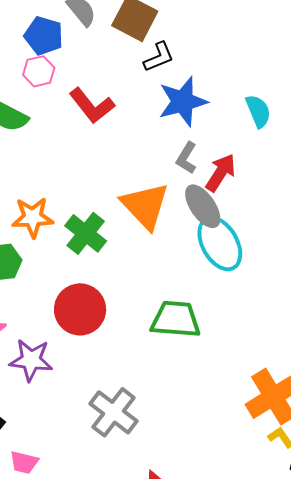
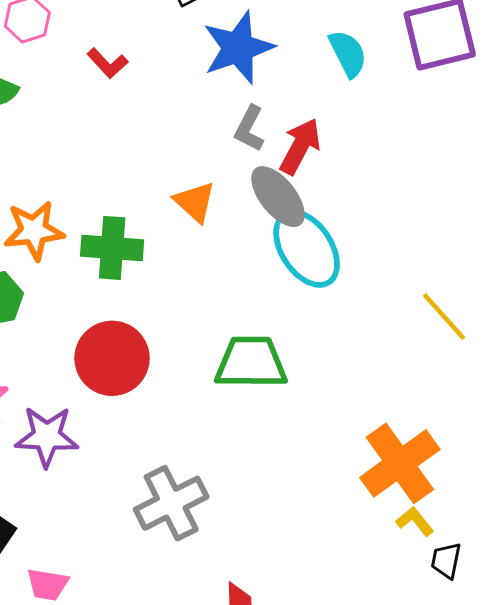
red L-shape: (92, 106) -> (107, 63), size x0.6
orange triangle: (145, 206) -> (195, 202), size x0.6
green cross: (86, 233) -> (112, 248), turned -30
gray cross: (114, 412) -> (171, 503), turned 30

